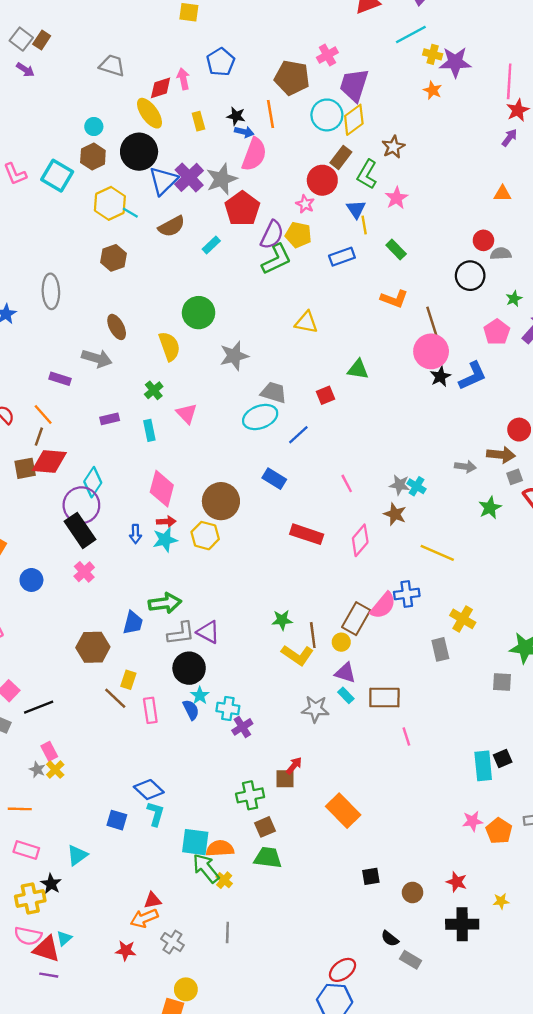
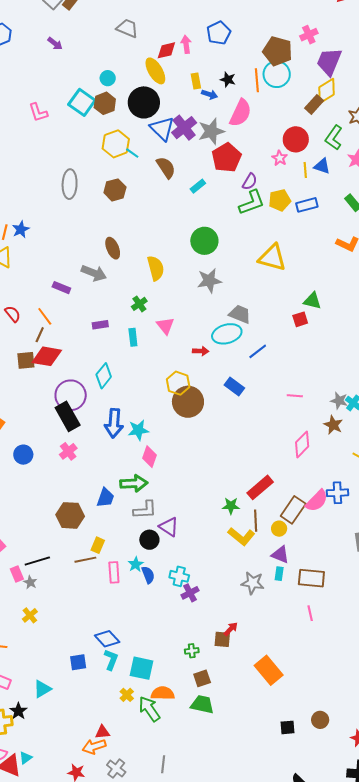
purple arrow: (25, 70) -> (55, 44), moved
cyan circle: (327, 115) -> (277, 74), moved
blue arrow: (244, 132) -> (210, 94), moved
brown rectangle: (341, 157) -> (314, 104), moved
cyan square: (57, 176) -> (82, 102), moved
blue triangle: (163, 181) -> (162, 129), turned -36
blue triangle: (356, 209) -> (322, 166), turned -42
yellow line: (364, 225) -> (305, 170), moved
brown semicircle: (172, 226) -> (166, 168), turned -100
purple semicircle: (272, 235) -> (250, 182), size x0.7
yellow pentagon: (298, 235) -> (280, 200), moved, turned -30
gray ellipse: (51, 291) -> (70, 184), moved
green circle: (199, 313) -> (204, 241), moved
yellow triangle: (306, 322) -> (272, 258), size x1.4
red square: (325, 395) -> (300, 319), moved
cyan diamond: (93, 482) -> (104, 376), moved
pink line: (347, 483) -> (295, 396), turned -63
pink diamond: (162, 489) -> (150, 457), moved, size x0.7
red arrow: (166, 522) -> (201, 351), moved
blue arrow: (135, 534) -> (114, 423), size x1.8
red rectangle: (307, 534) -> (260, 487), moved, turned -64
yellow hexagon: (205, 536) -> (178, 383), moved
purple triangle: (208, 632) -> (169, 527), moved
black circle: (189, 668) -> (149, 540), size x0.7
cyan star: (200, 695) -> (136, 564), moved
cyan rectangle: (346, 695) -> (279, 574), turned 48
brown line: (115, 698) -> (85, 560), turned -60
black line: (39, 707) -> (37, 561), moved
pink line: (406, 736) -> (310, 613), moved
pink rectangle: (49, 751) -> (17, 574), moved
gray star: (37, 770) -> (30, 582), moved
green cross: (250, 795) -> (192, 651), size x0.6
blue square: (117, 820) -> (78, 662), turned -30
cyan square: (195, 842) -> (141, 668), moved
yellow cross: (224, 880) -> (127, 695), moved
brown circle: (413, 892) -> (320, 720), moved

